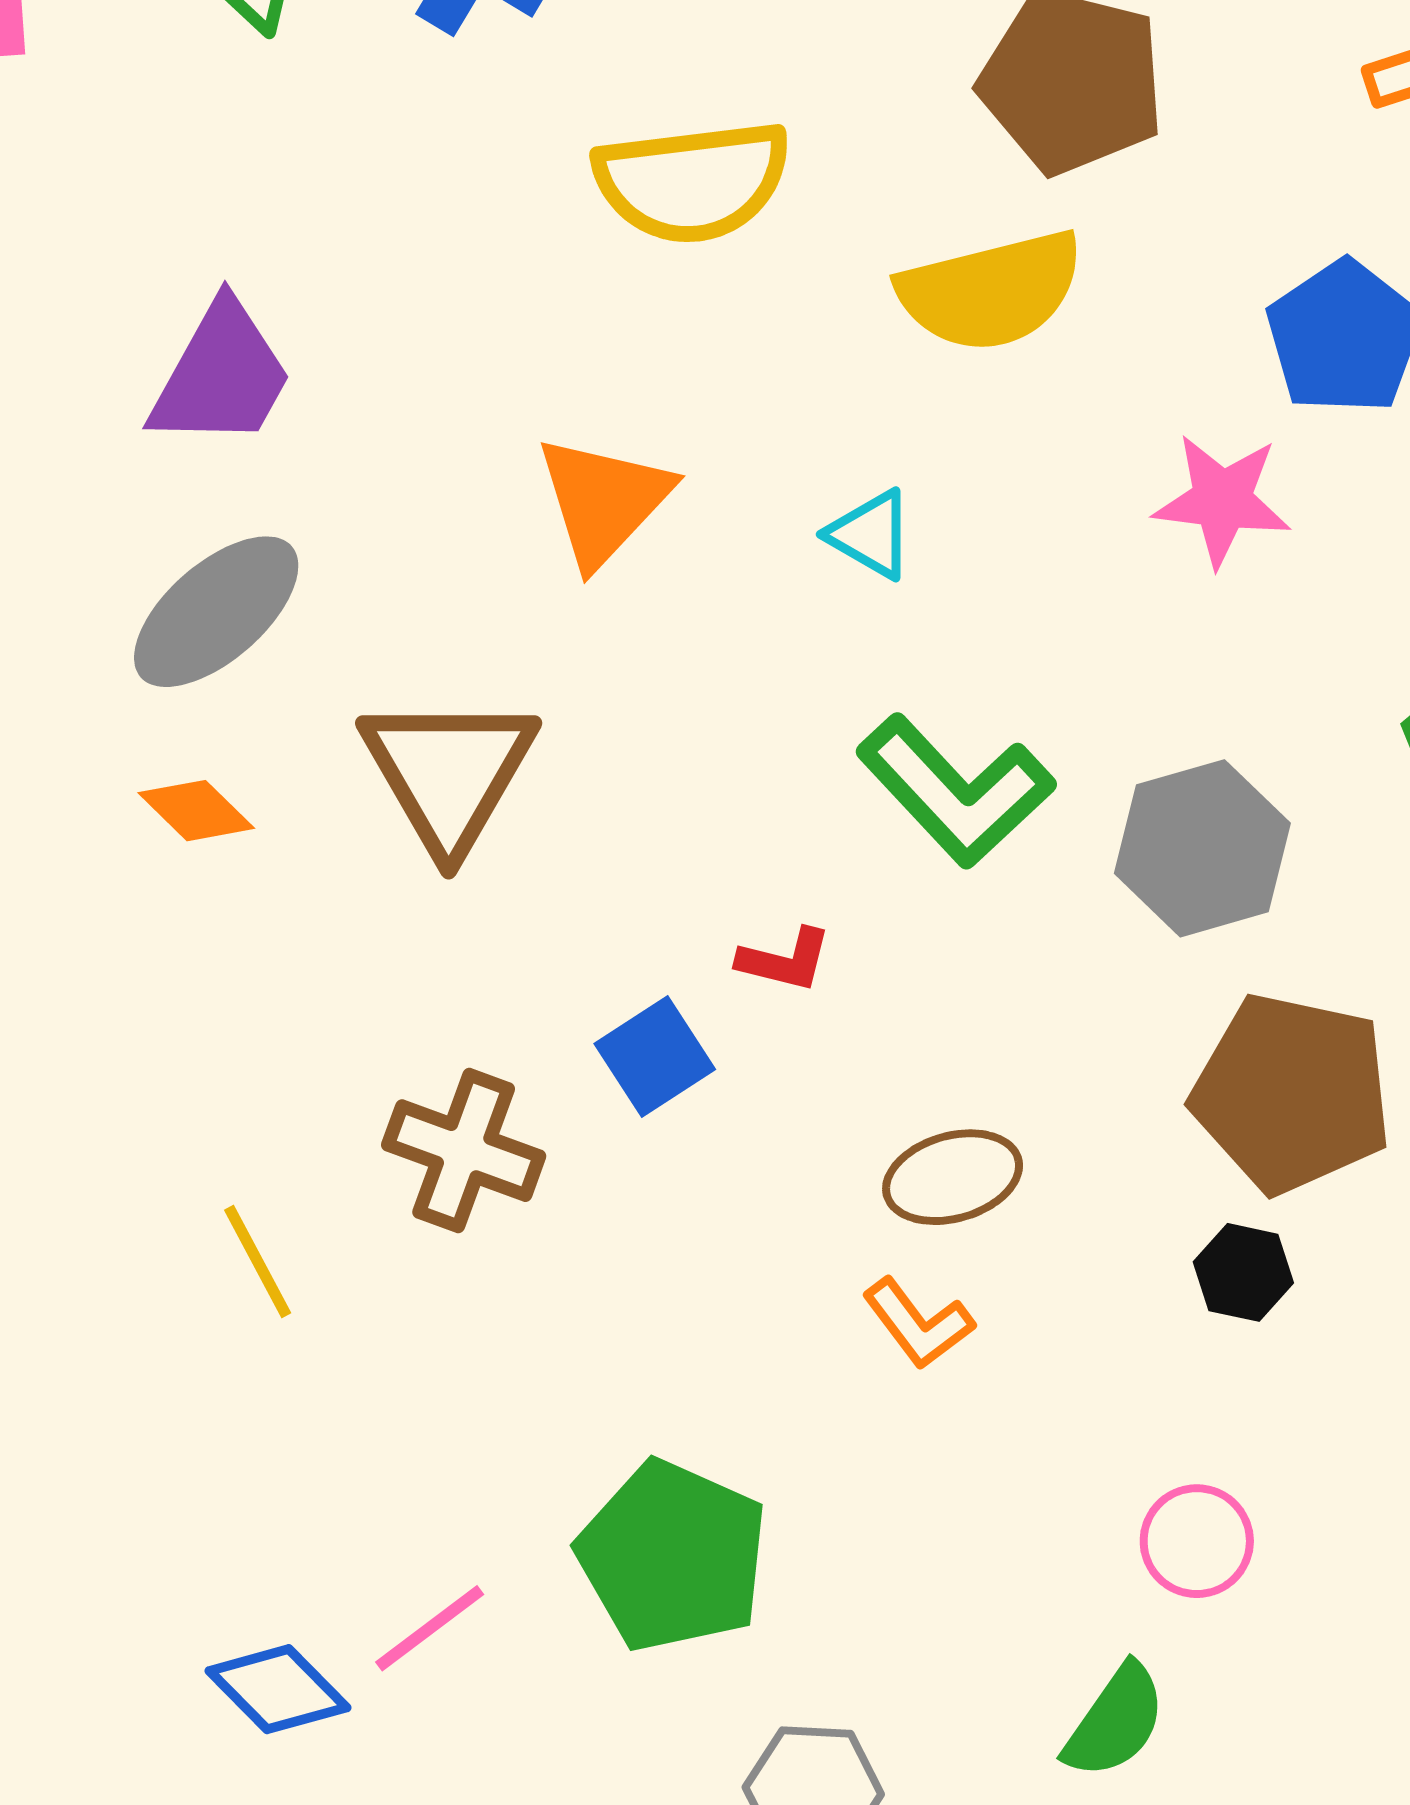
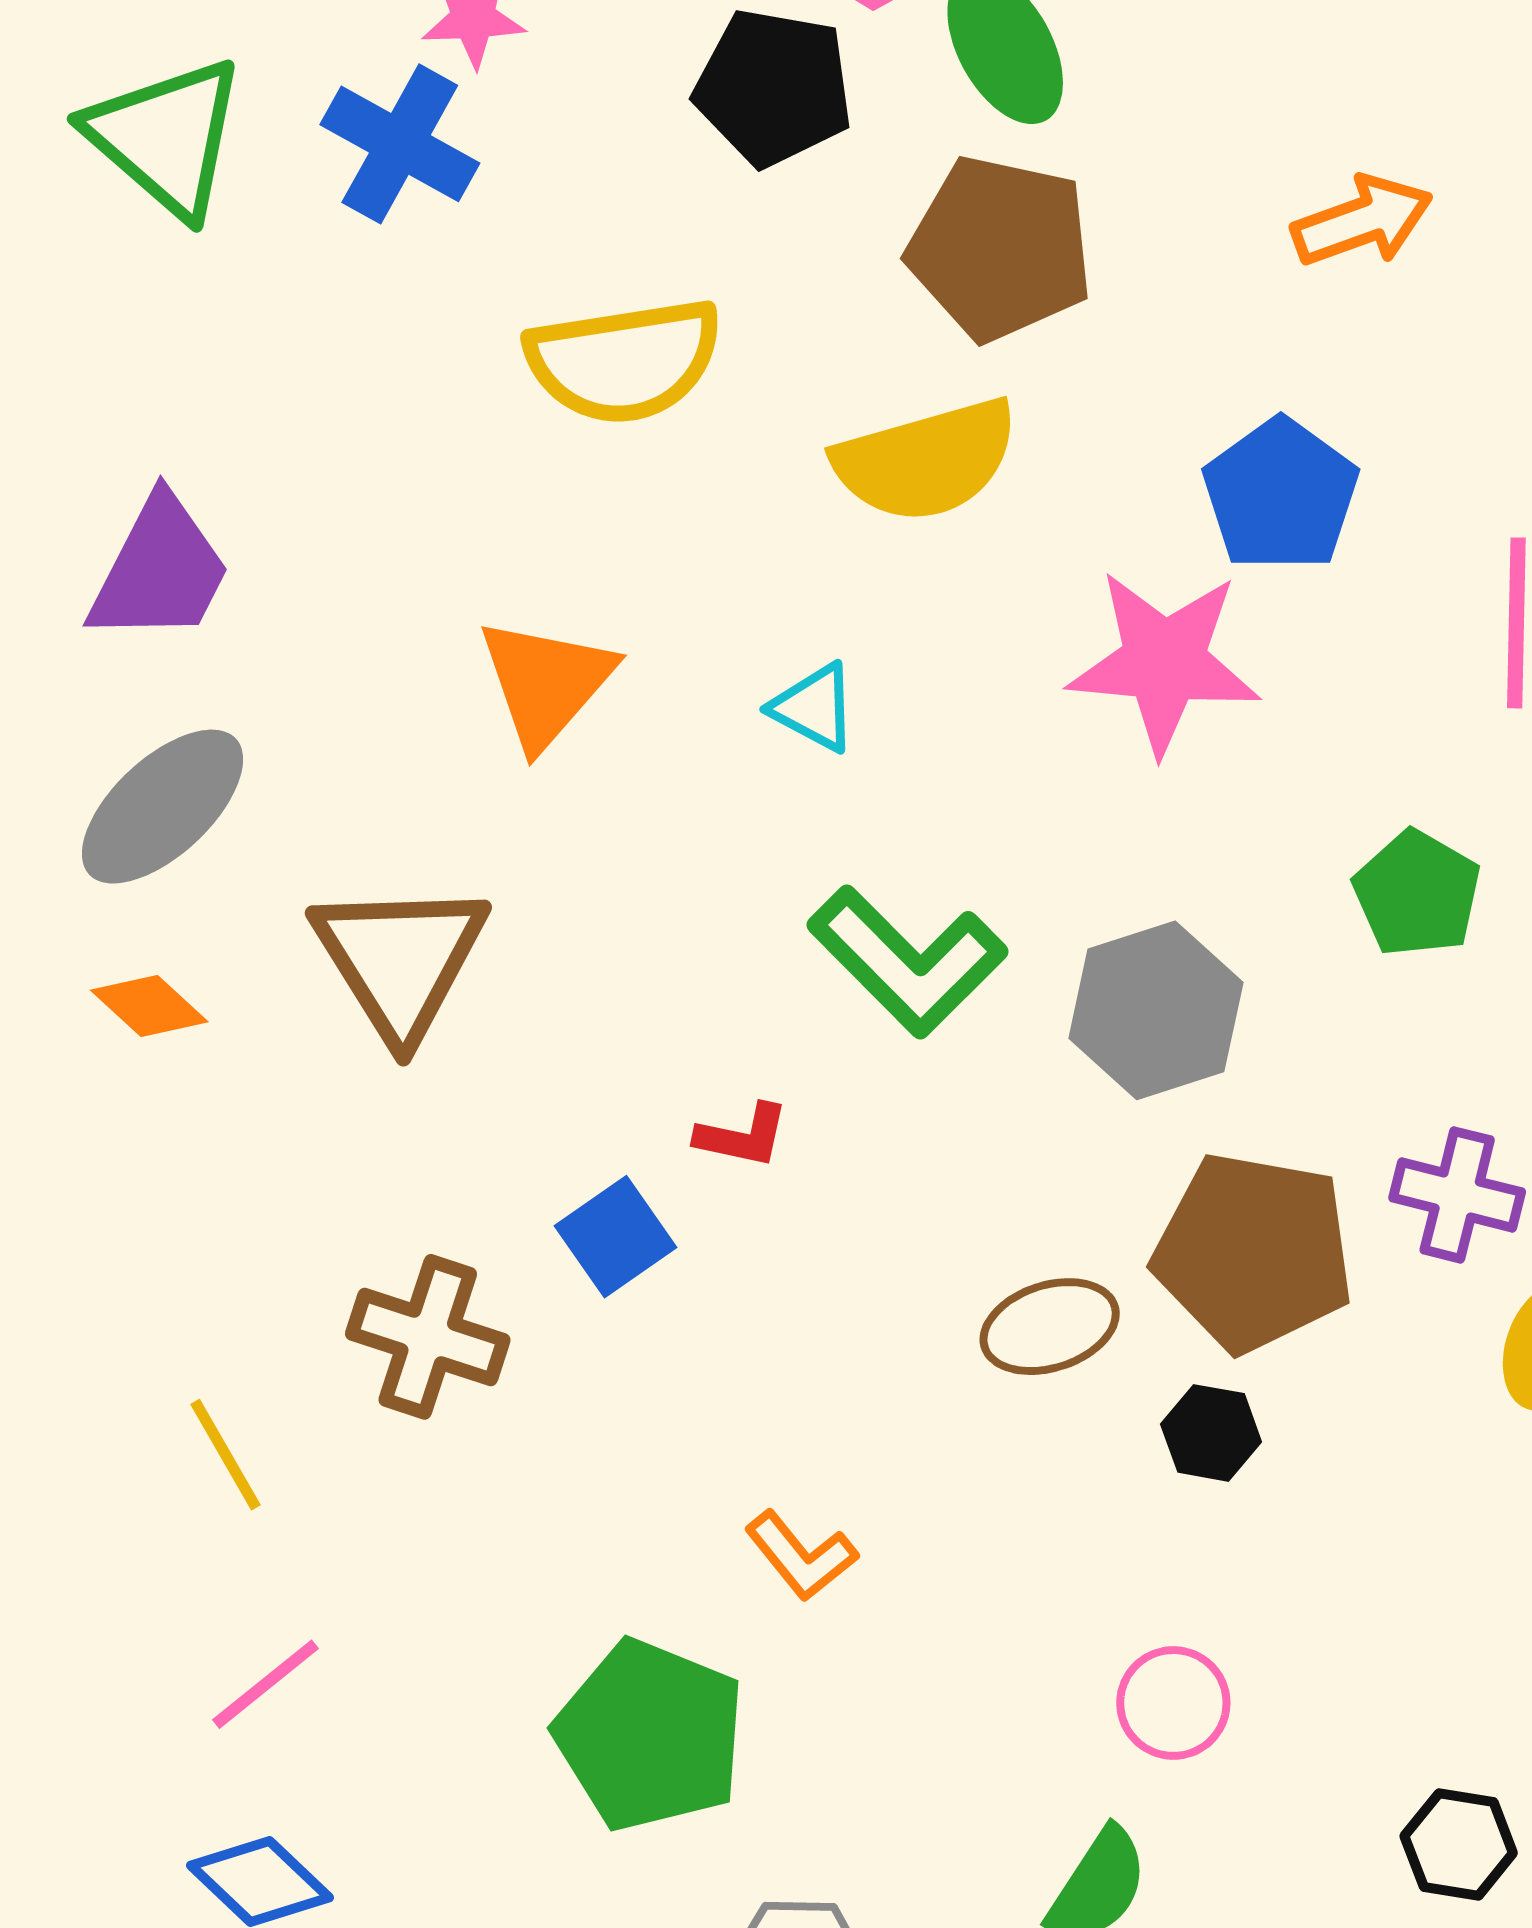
pink star: (1222, 500) -> (1164, 662), size x1.4
brown ellipse: (953, 1177) -> (1050, 1327), moved
orange L-shape: (918, 1323) -> (801, 1556), moved
pink line: (430, 1628) -> (266, 1684), moved

